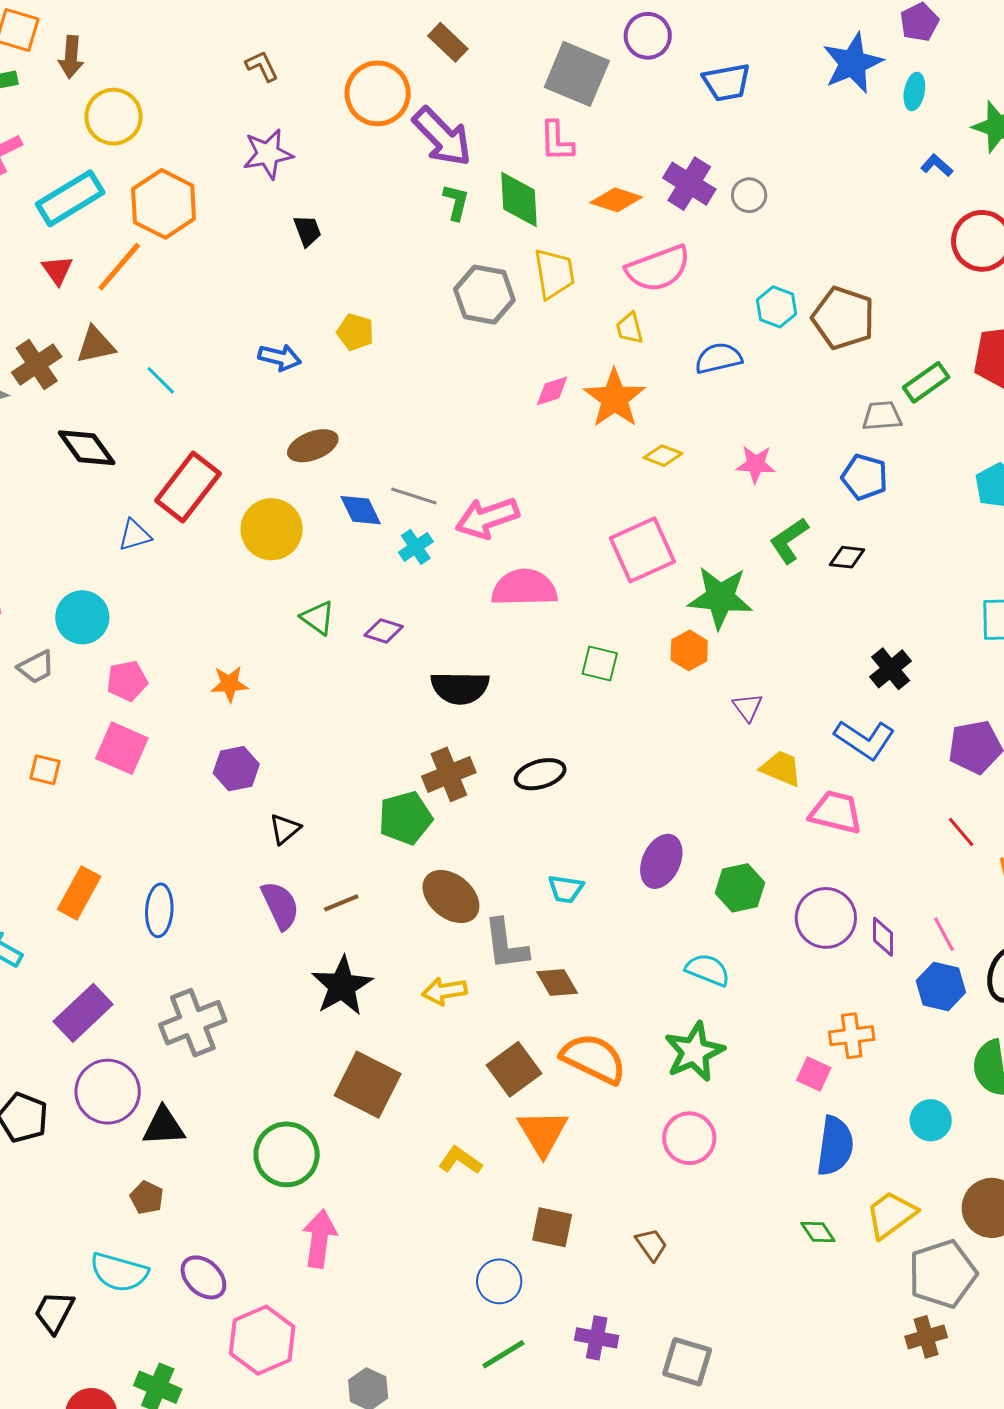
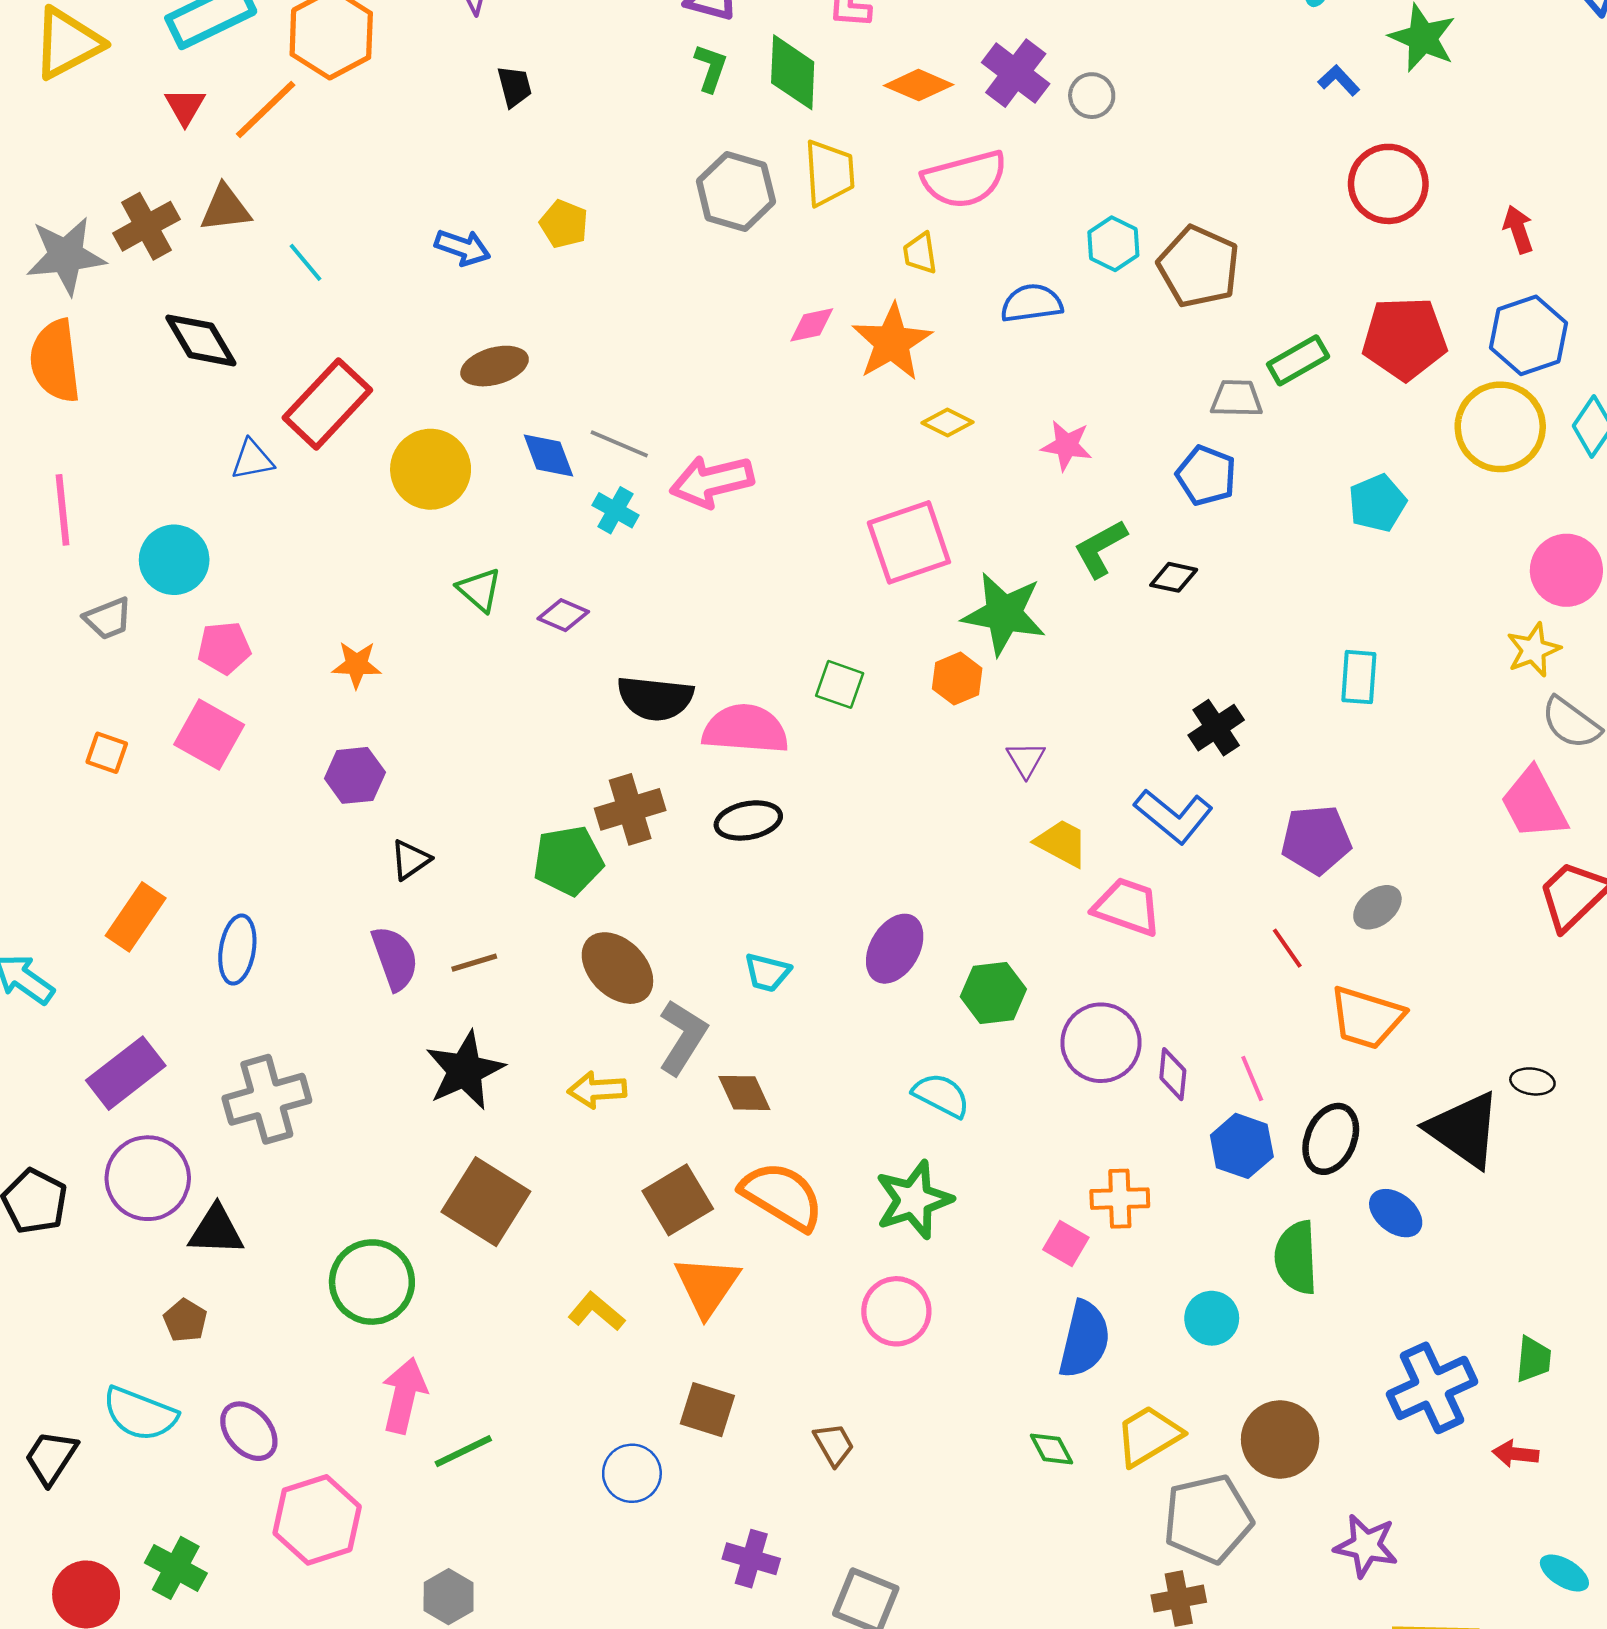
cyan cross: (416, 547) -> (615, 510), turned -32
pink semicircle: (524, 588) -> (745, 729), moved
gray L-shape: (506, 944) -> (683, 1037), turned -146
green line: (503, 1354) -> (463, 1451), moved

